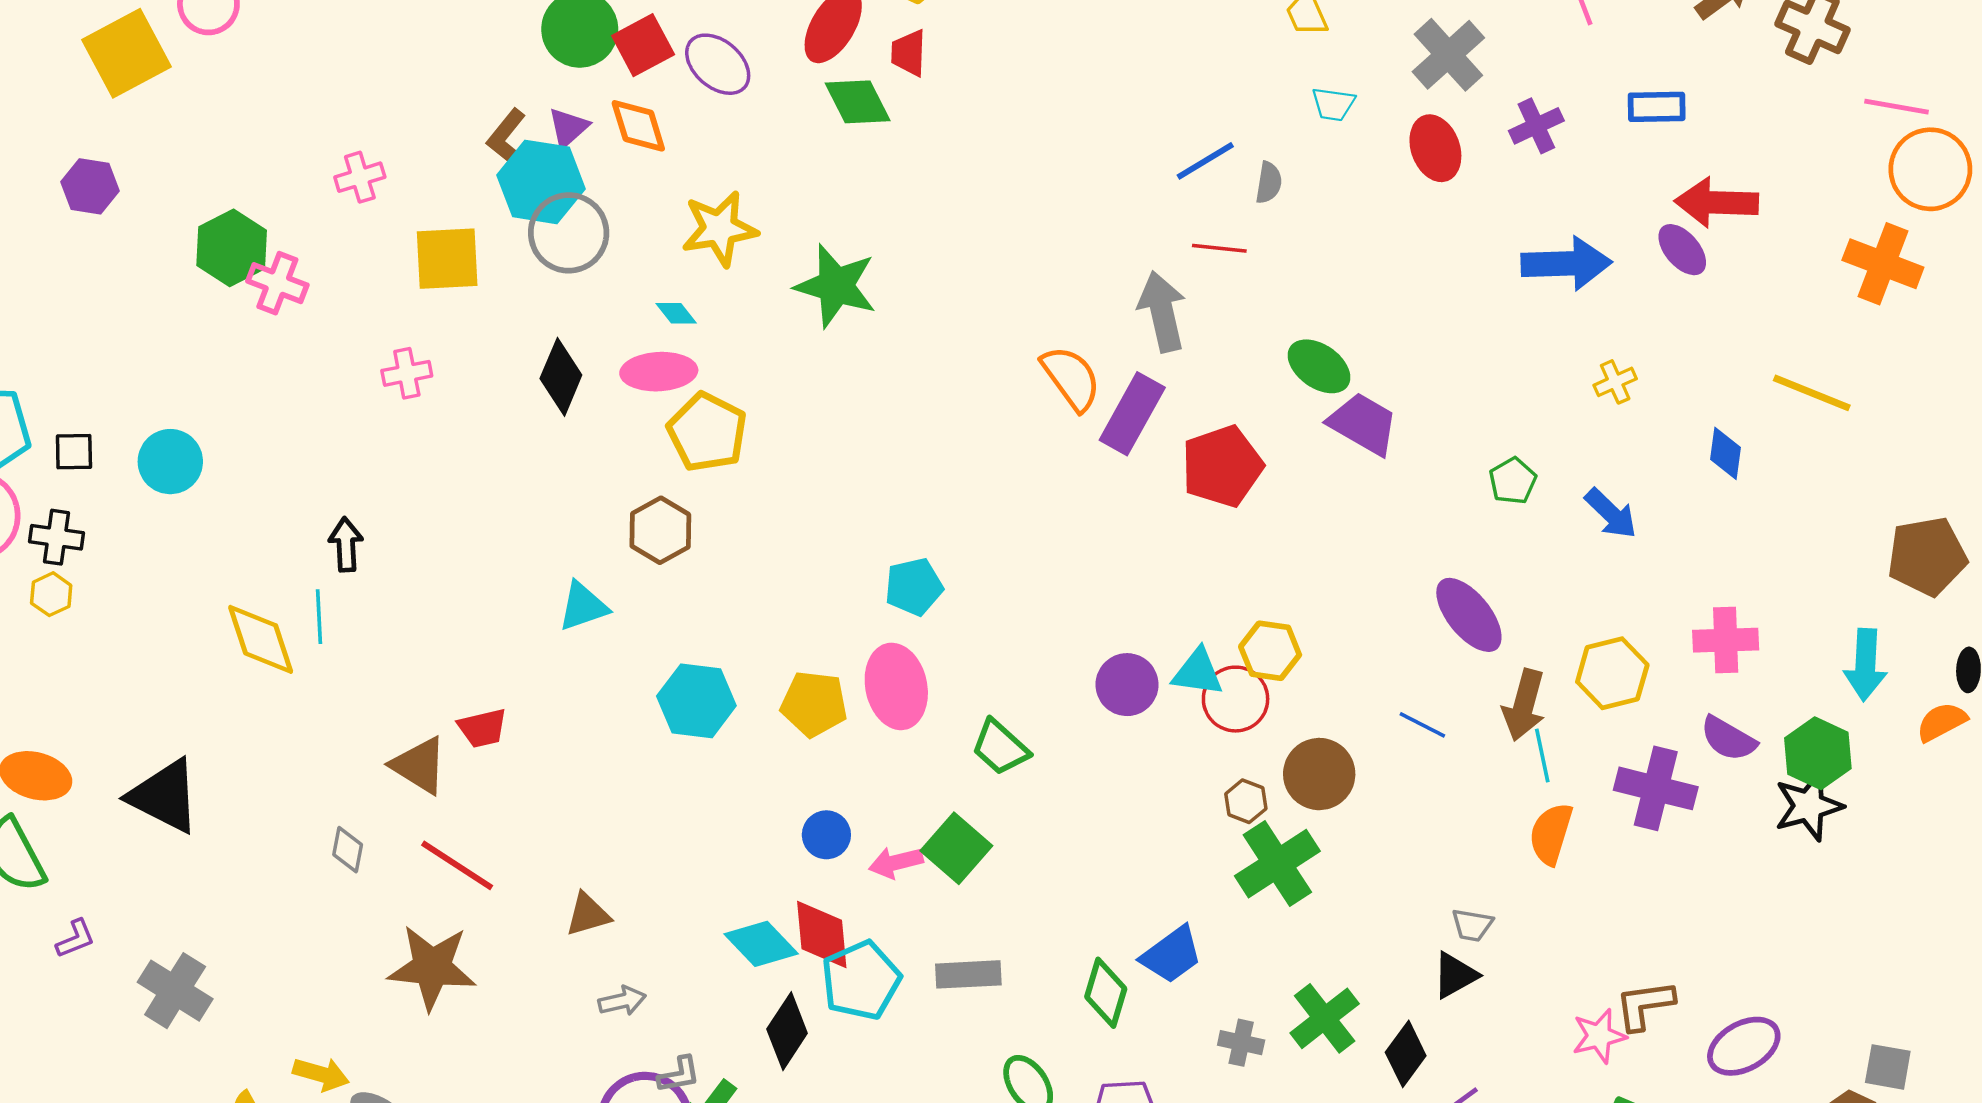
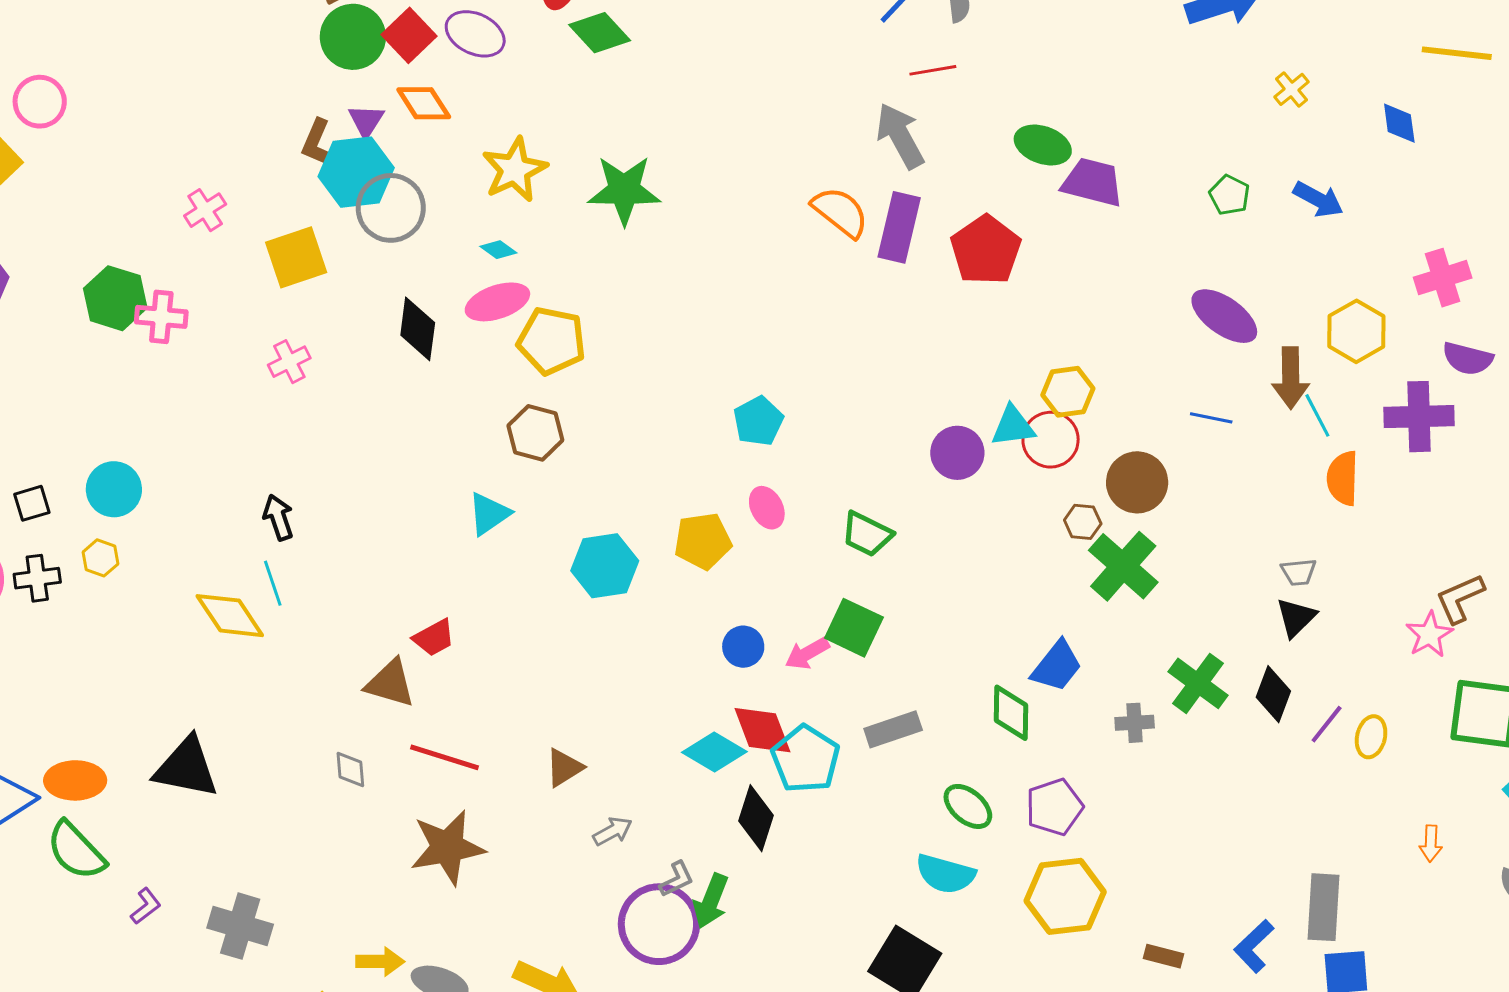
yellow hexagon: (51, 594) -> (101, 558), moved
pink ellipse: (896, 686) -> (767, 508), size x0.6

